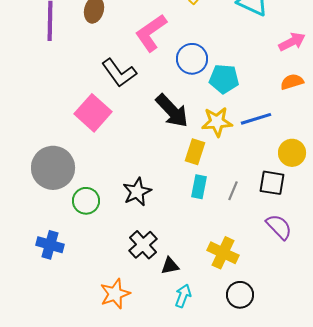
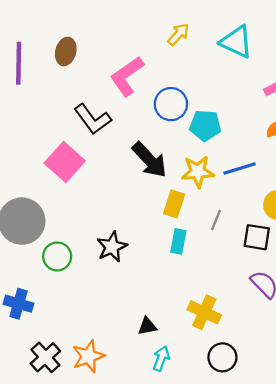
gray line: (233, 191) -> (216, 220), moved
black cross: (143, 245) -> (45, 357), moved

